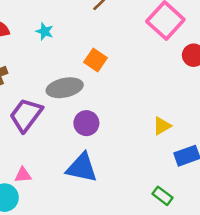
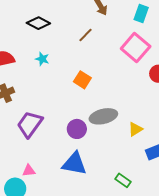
gray ellipse: (65, 88) -> (103, 116), moved
green rectangle: (162, 196) -> (123, 180), moved

